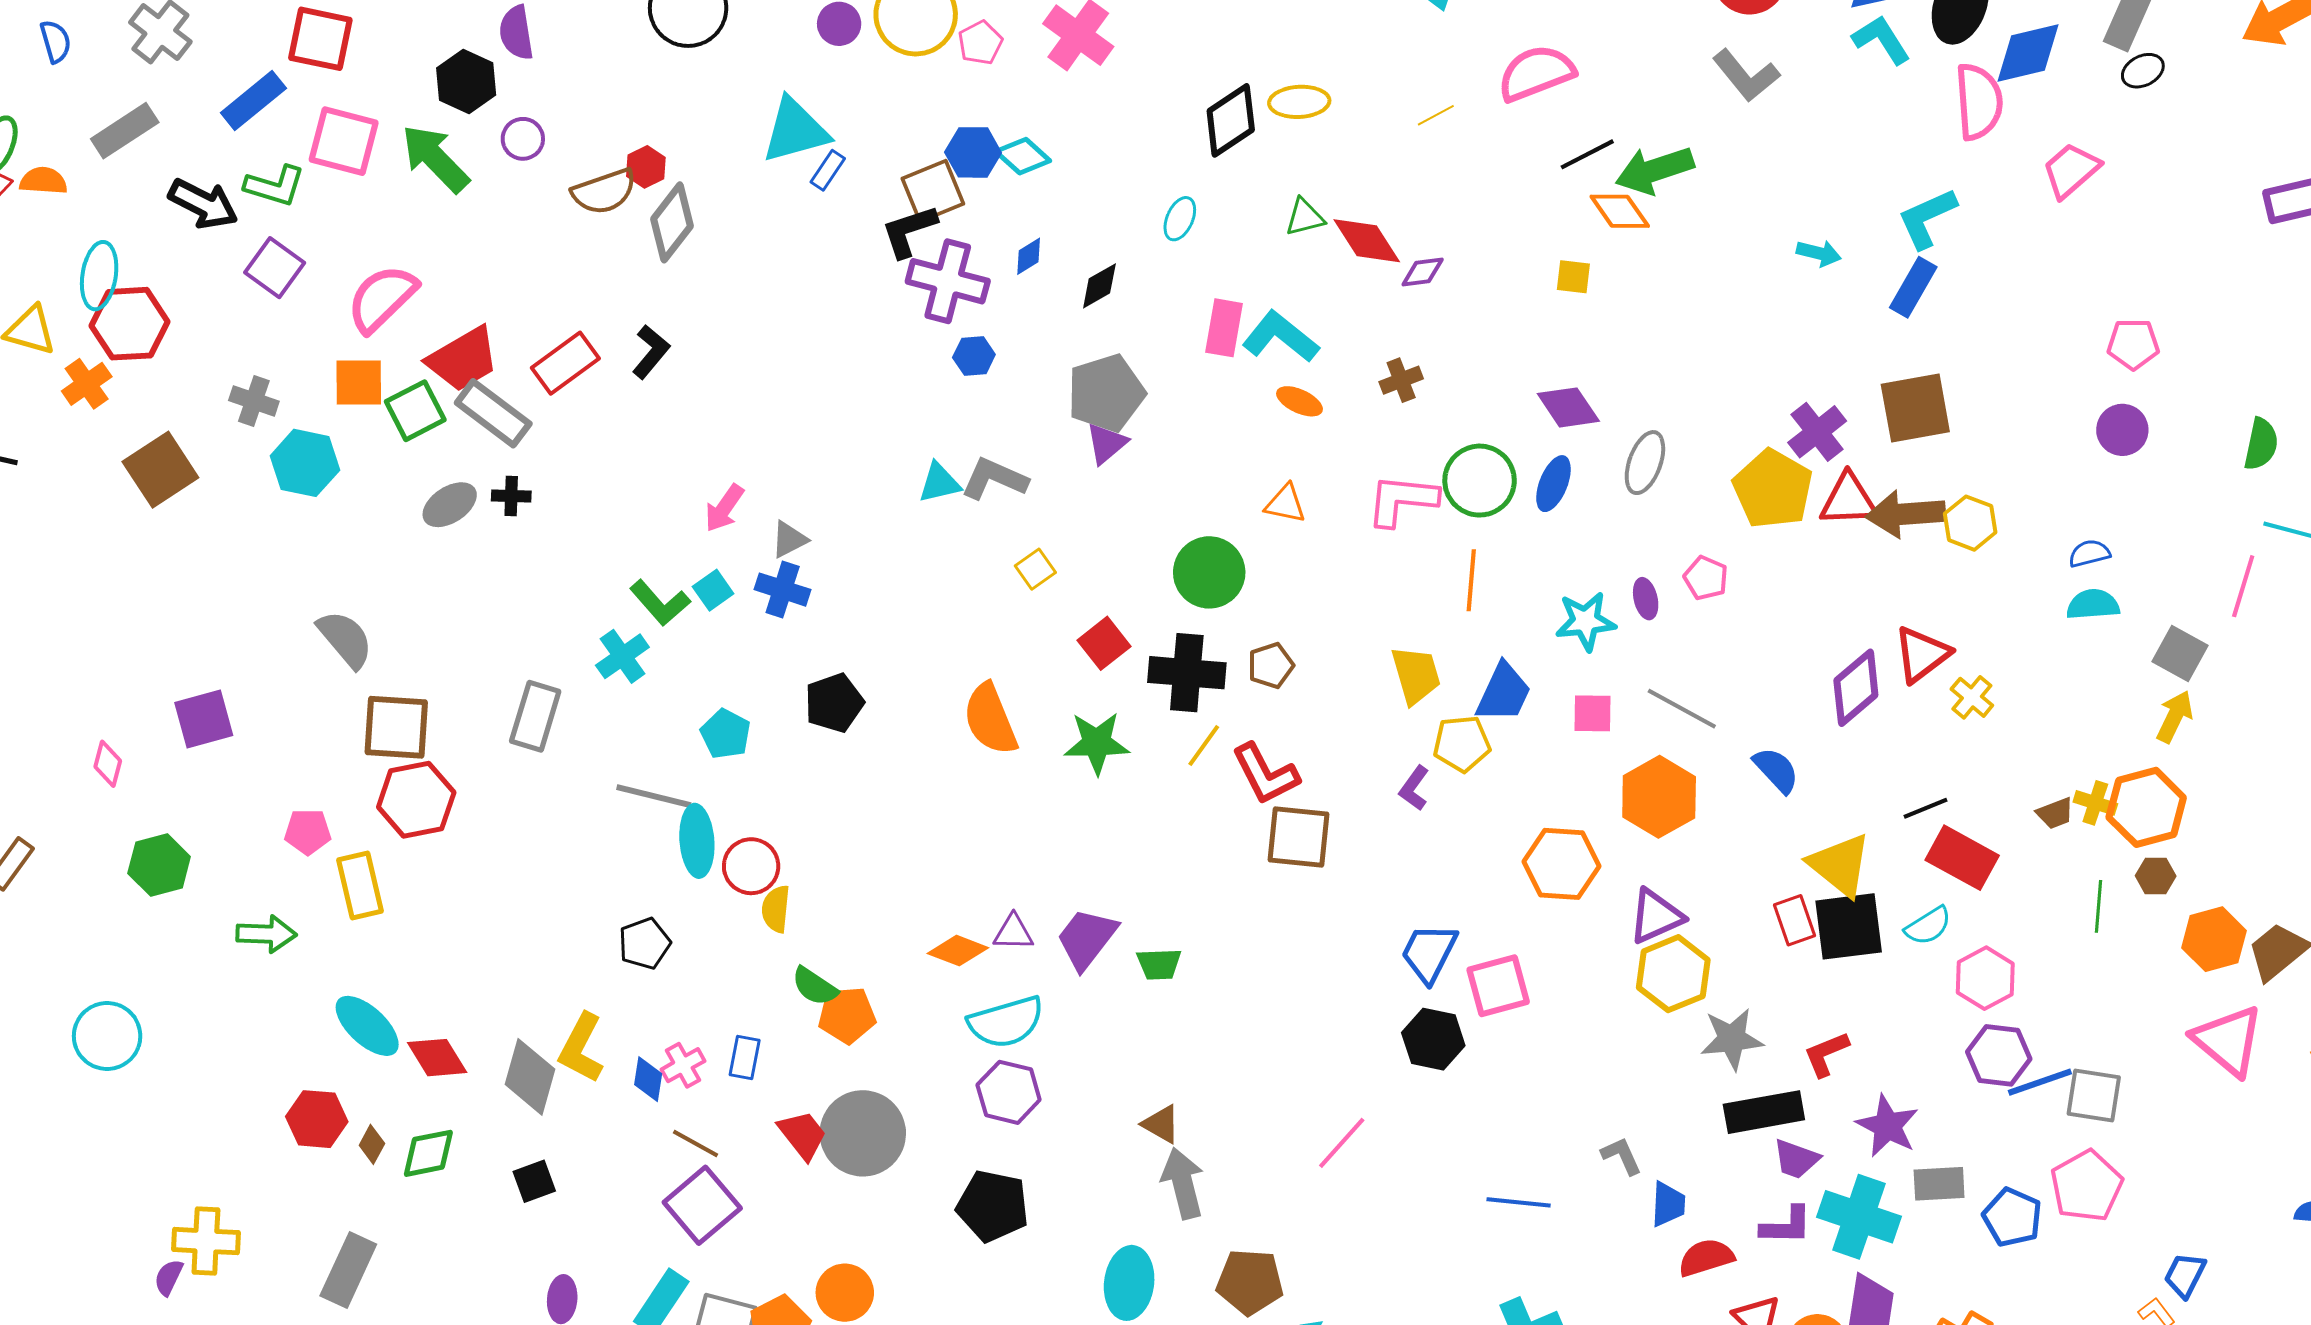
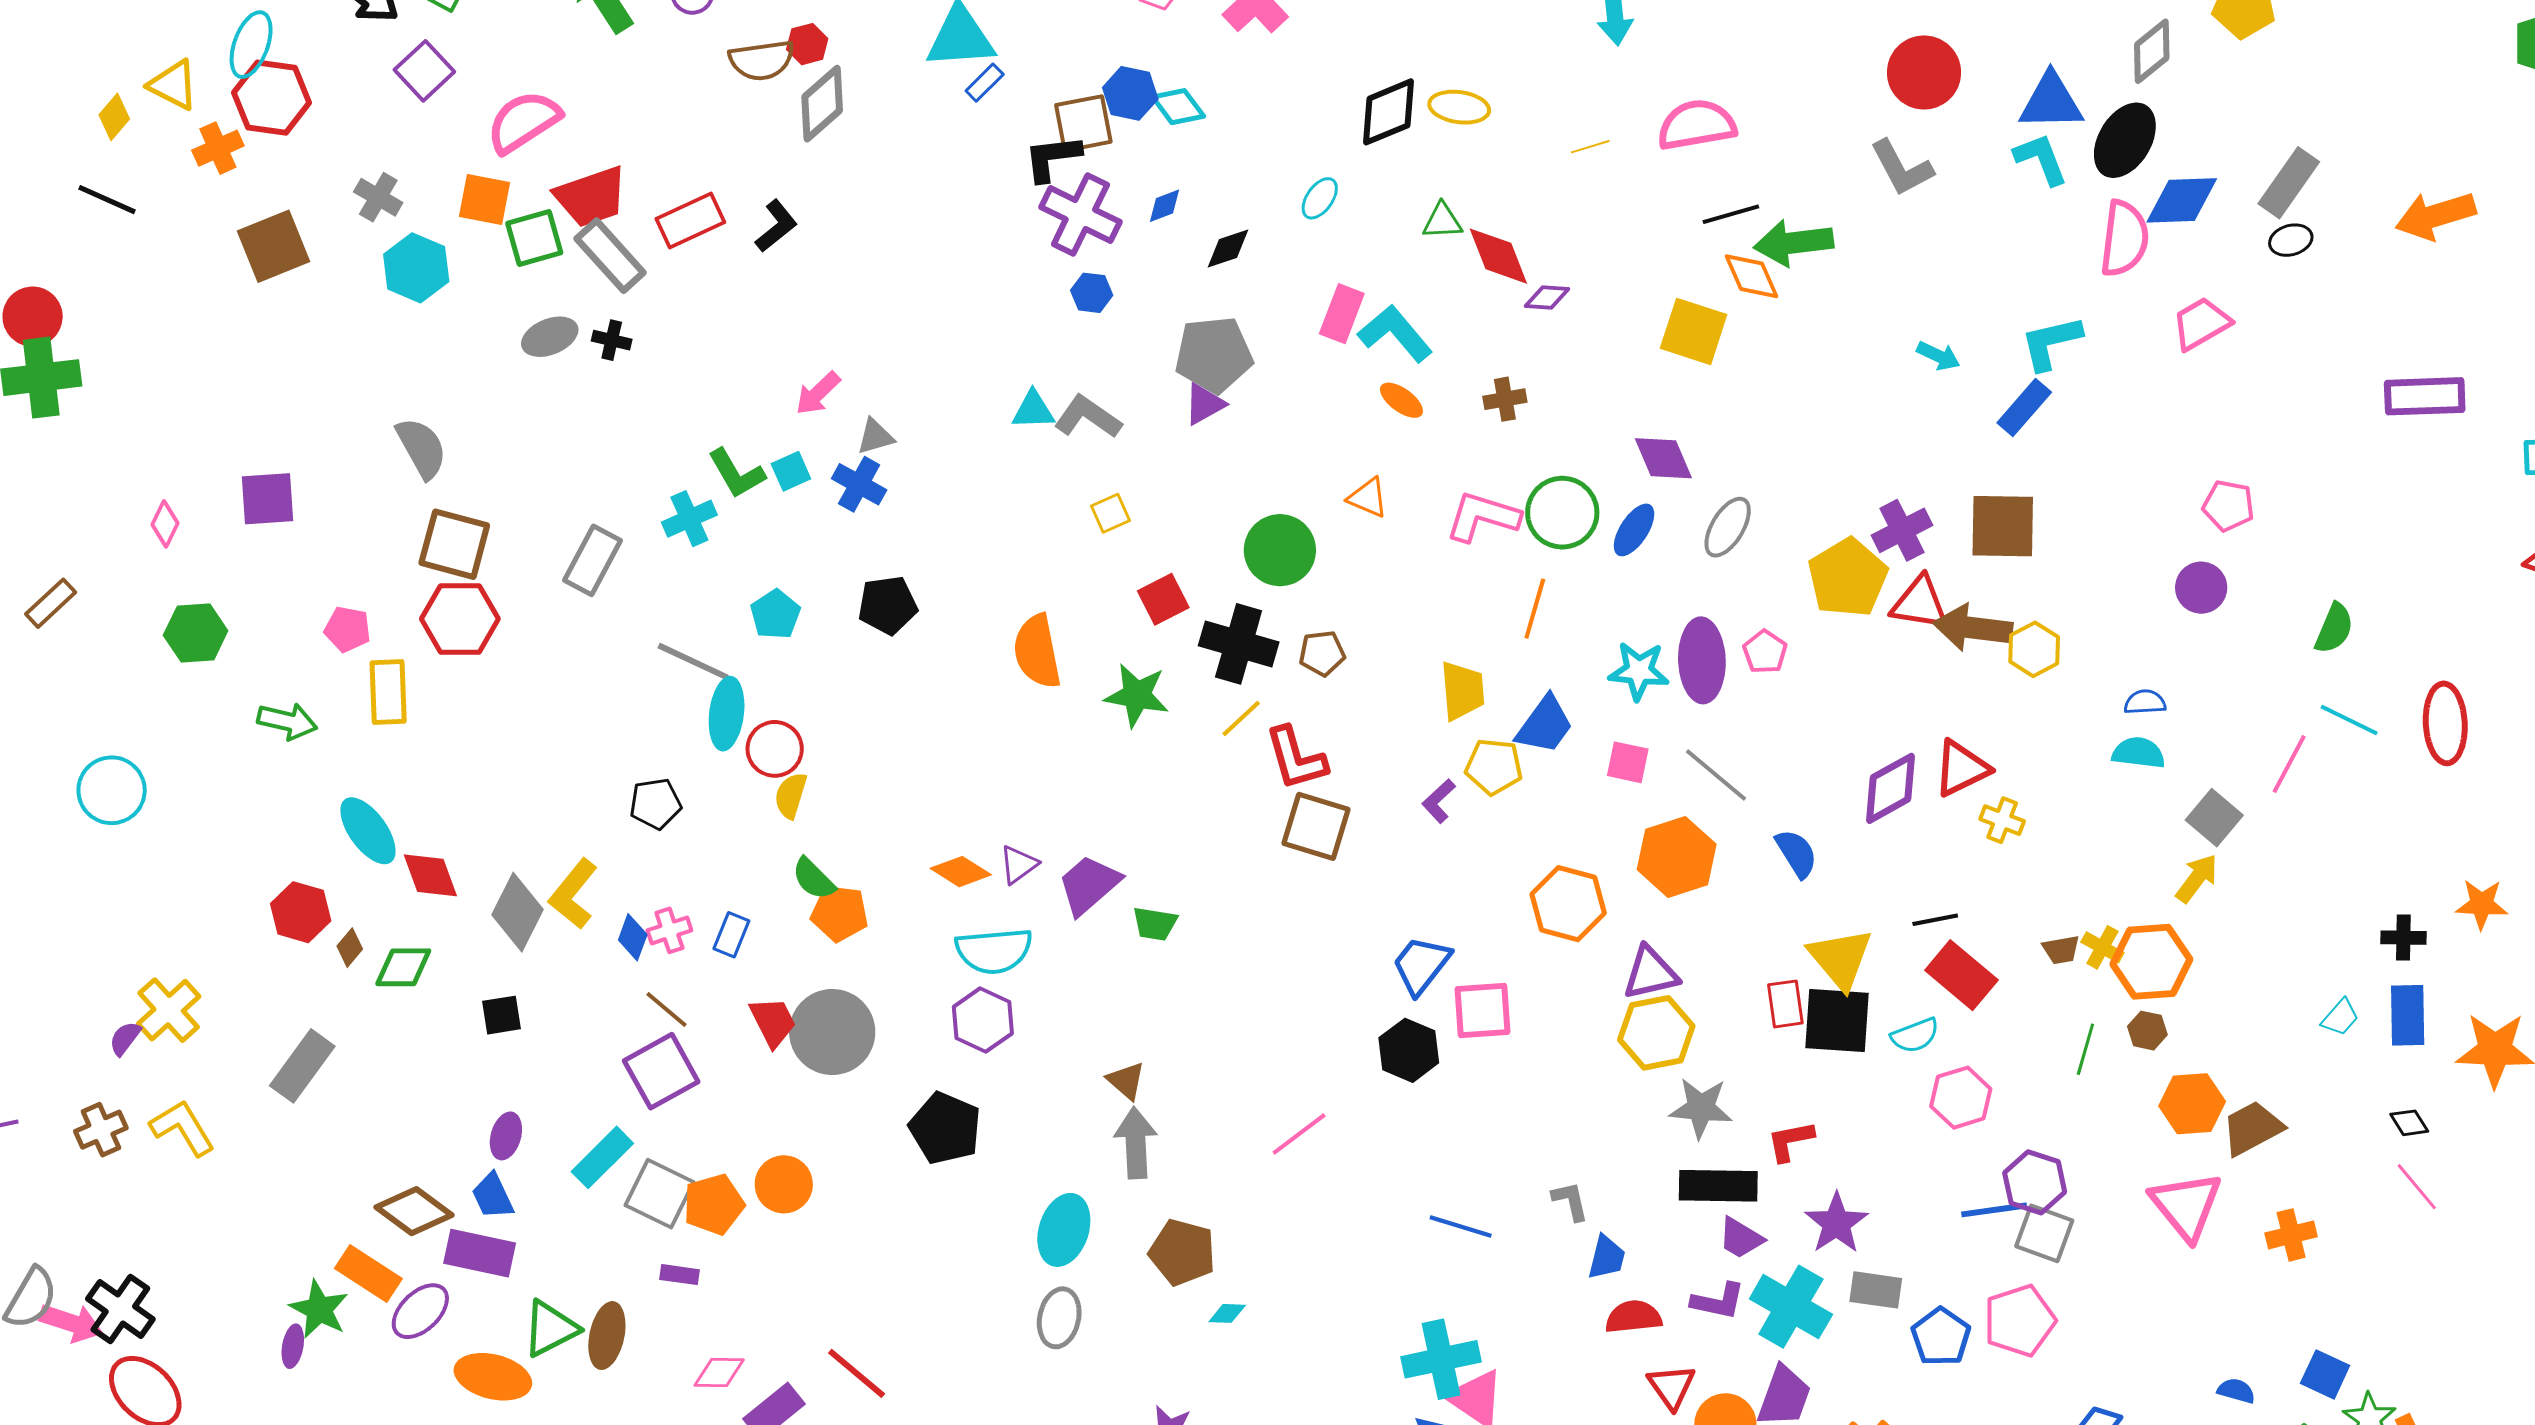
yellow square: (1573, 277) -> (1694, 331), size x1.8
purple ellipse: (1646, 599) -> (1702, 660), size x2.0
yellow cross: (1972, 697) -> (2002, 820), turned -30
purple triangle: (1013, 932) -> (1019, 865), turned -48
purple hexagon: (1999, 1055) -> (2035, 1182), moved
yellow cross: (206, 1241) -> (169, 1010), turned 34

